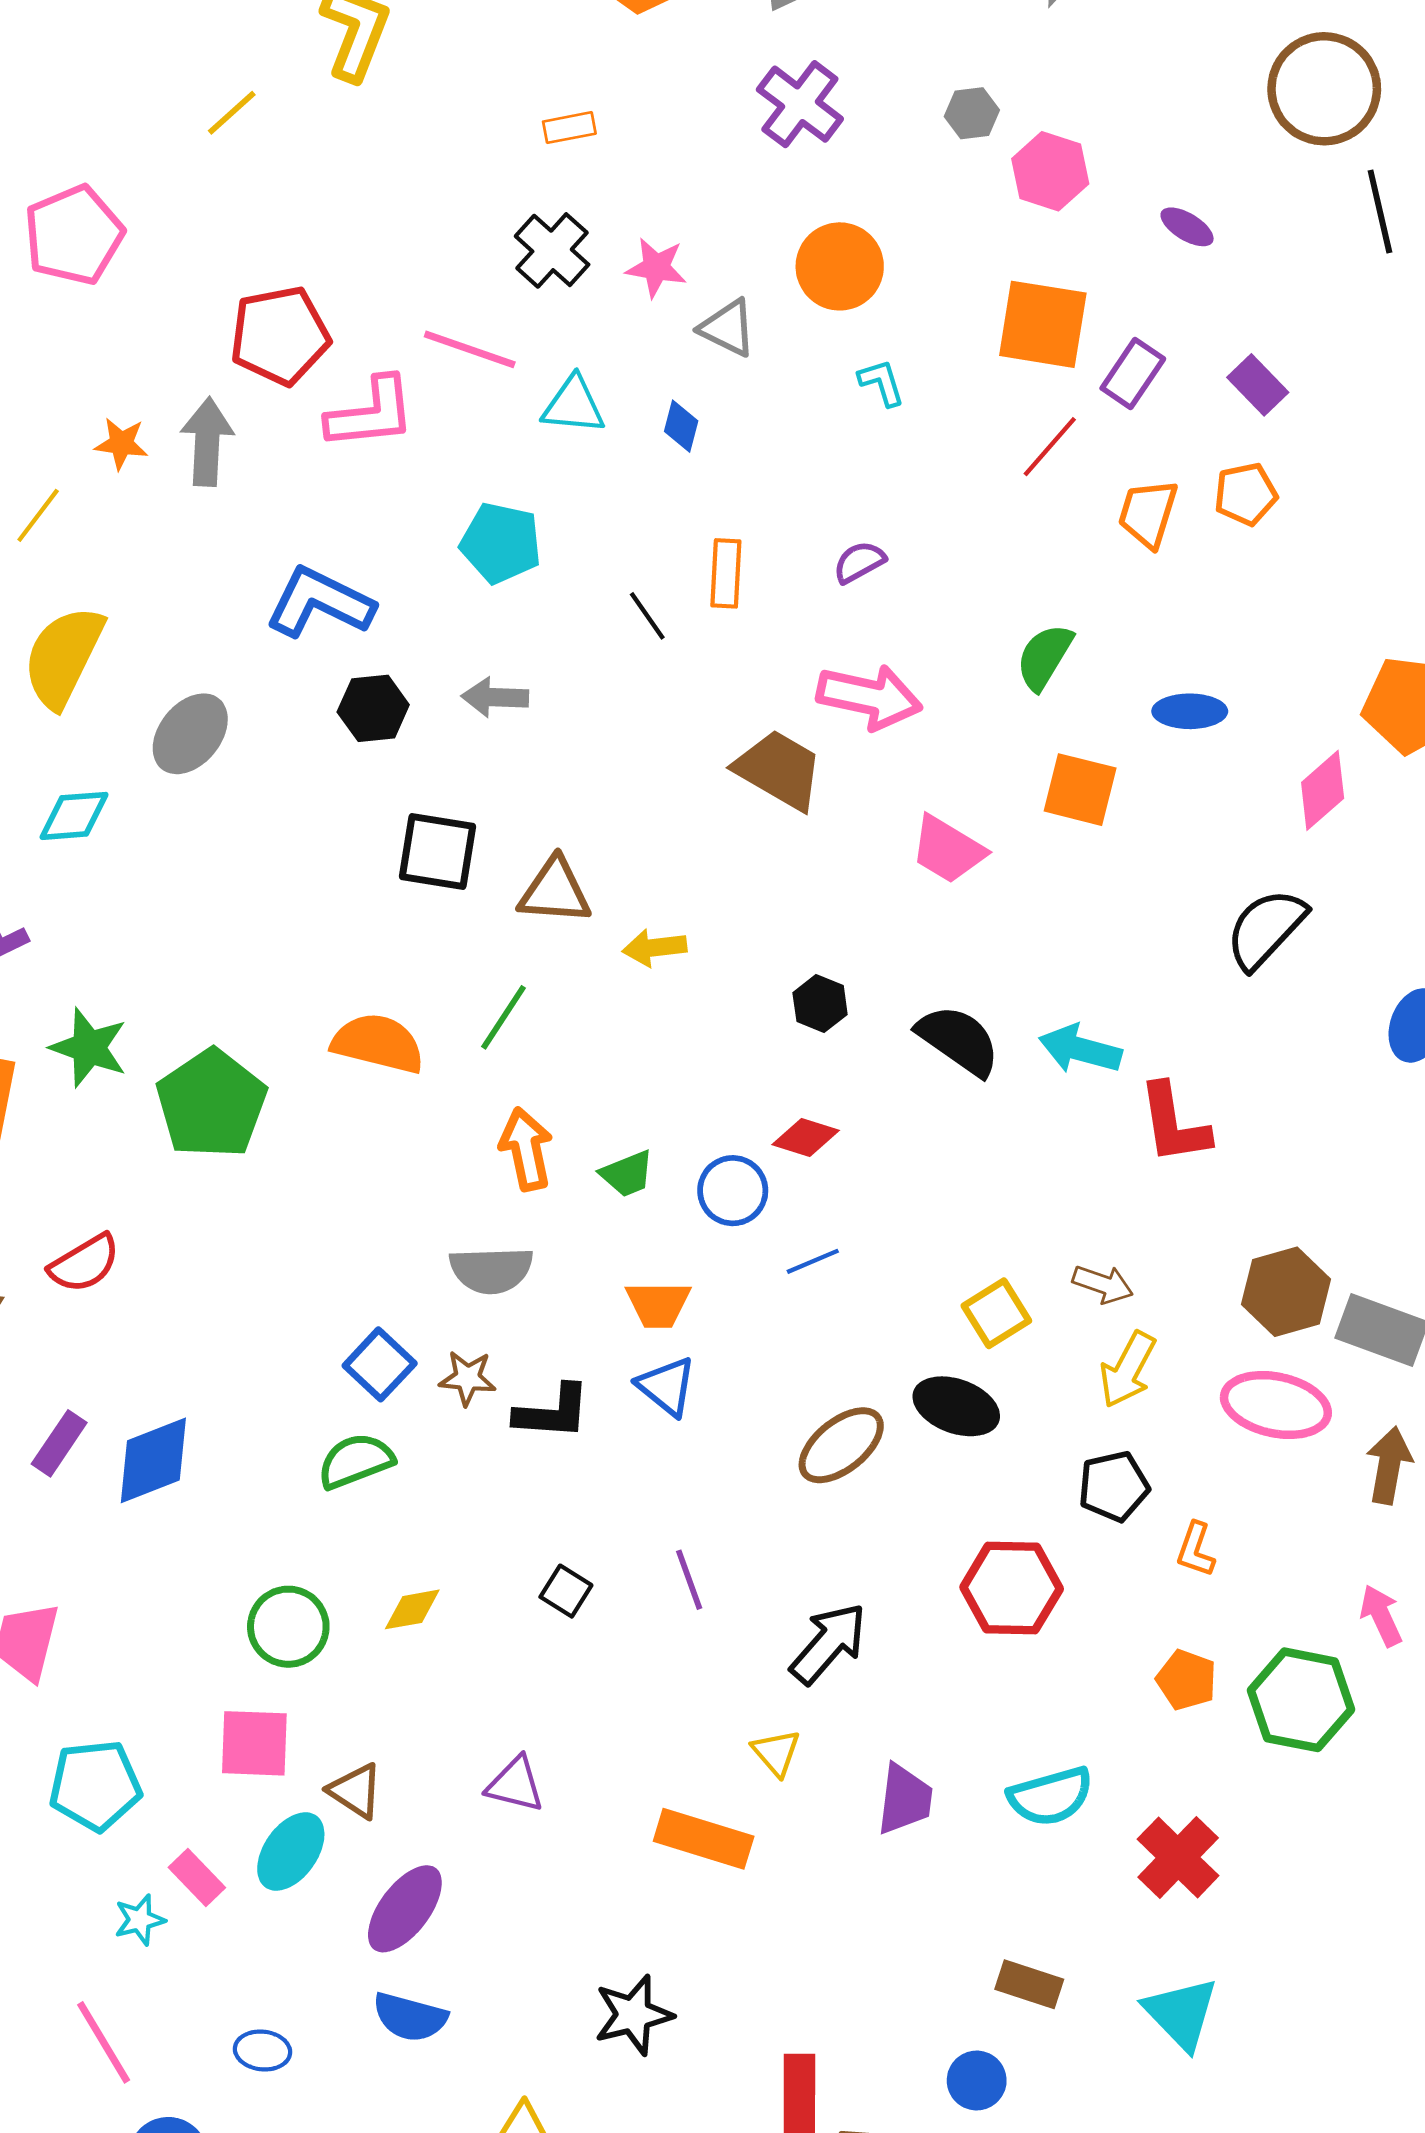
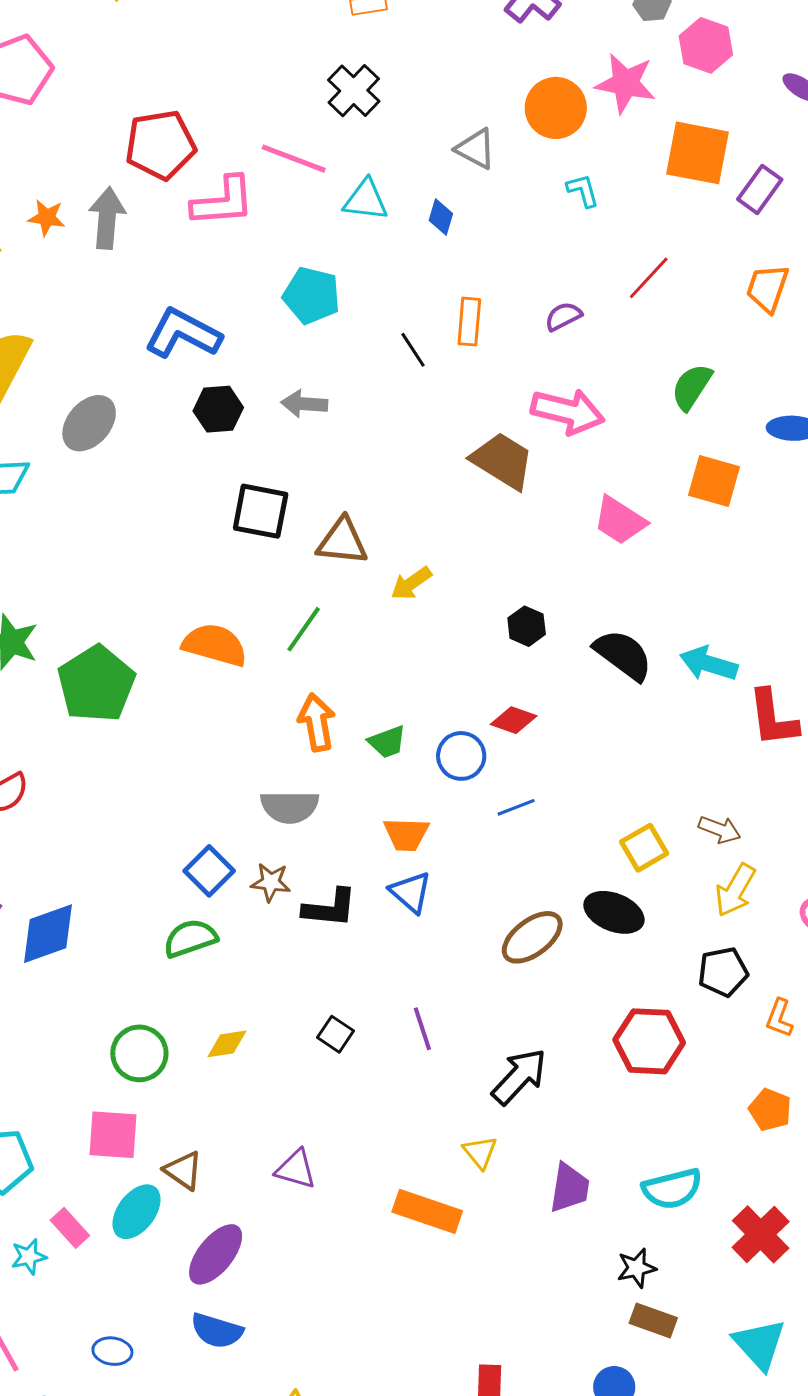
pink star: (656, 268) -> (625, 83), moved, size x1.4
red line: (1050, 447) -> (649, 278), moved
yellow arrow: (655, 948) -> (411, 583), turned -30
black star: (633, 2015) -> (637, 1268), moved, size x0.7

